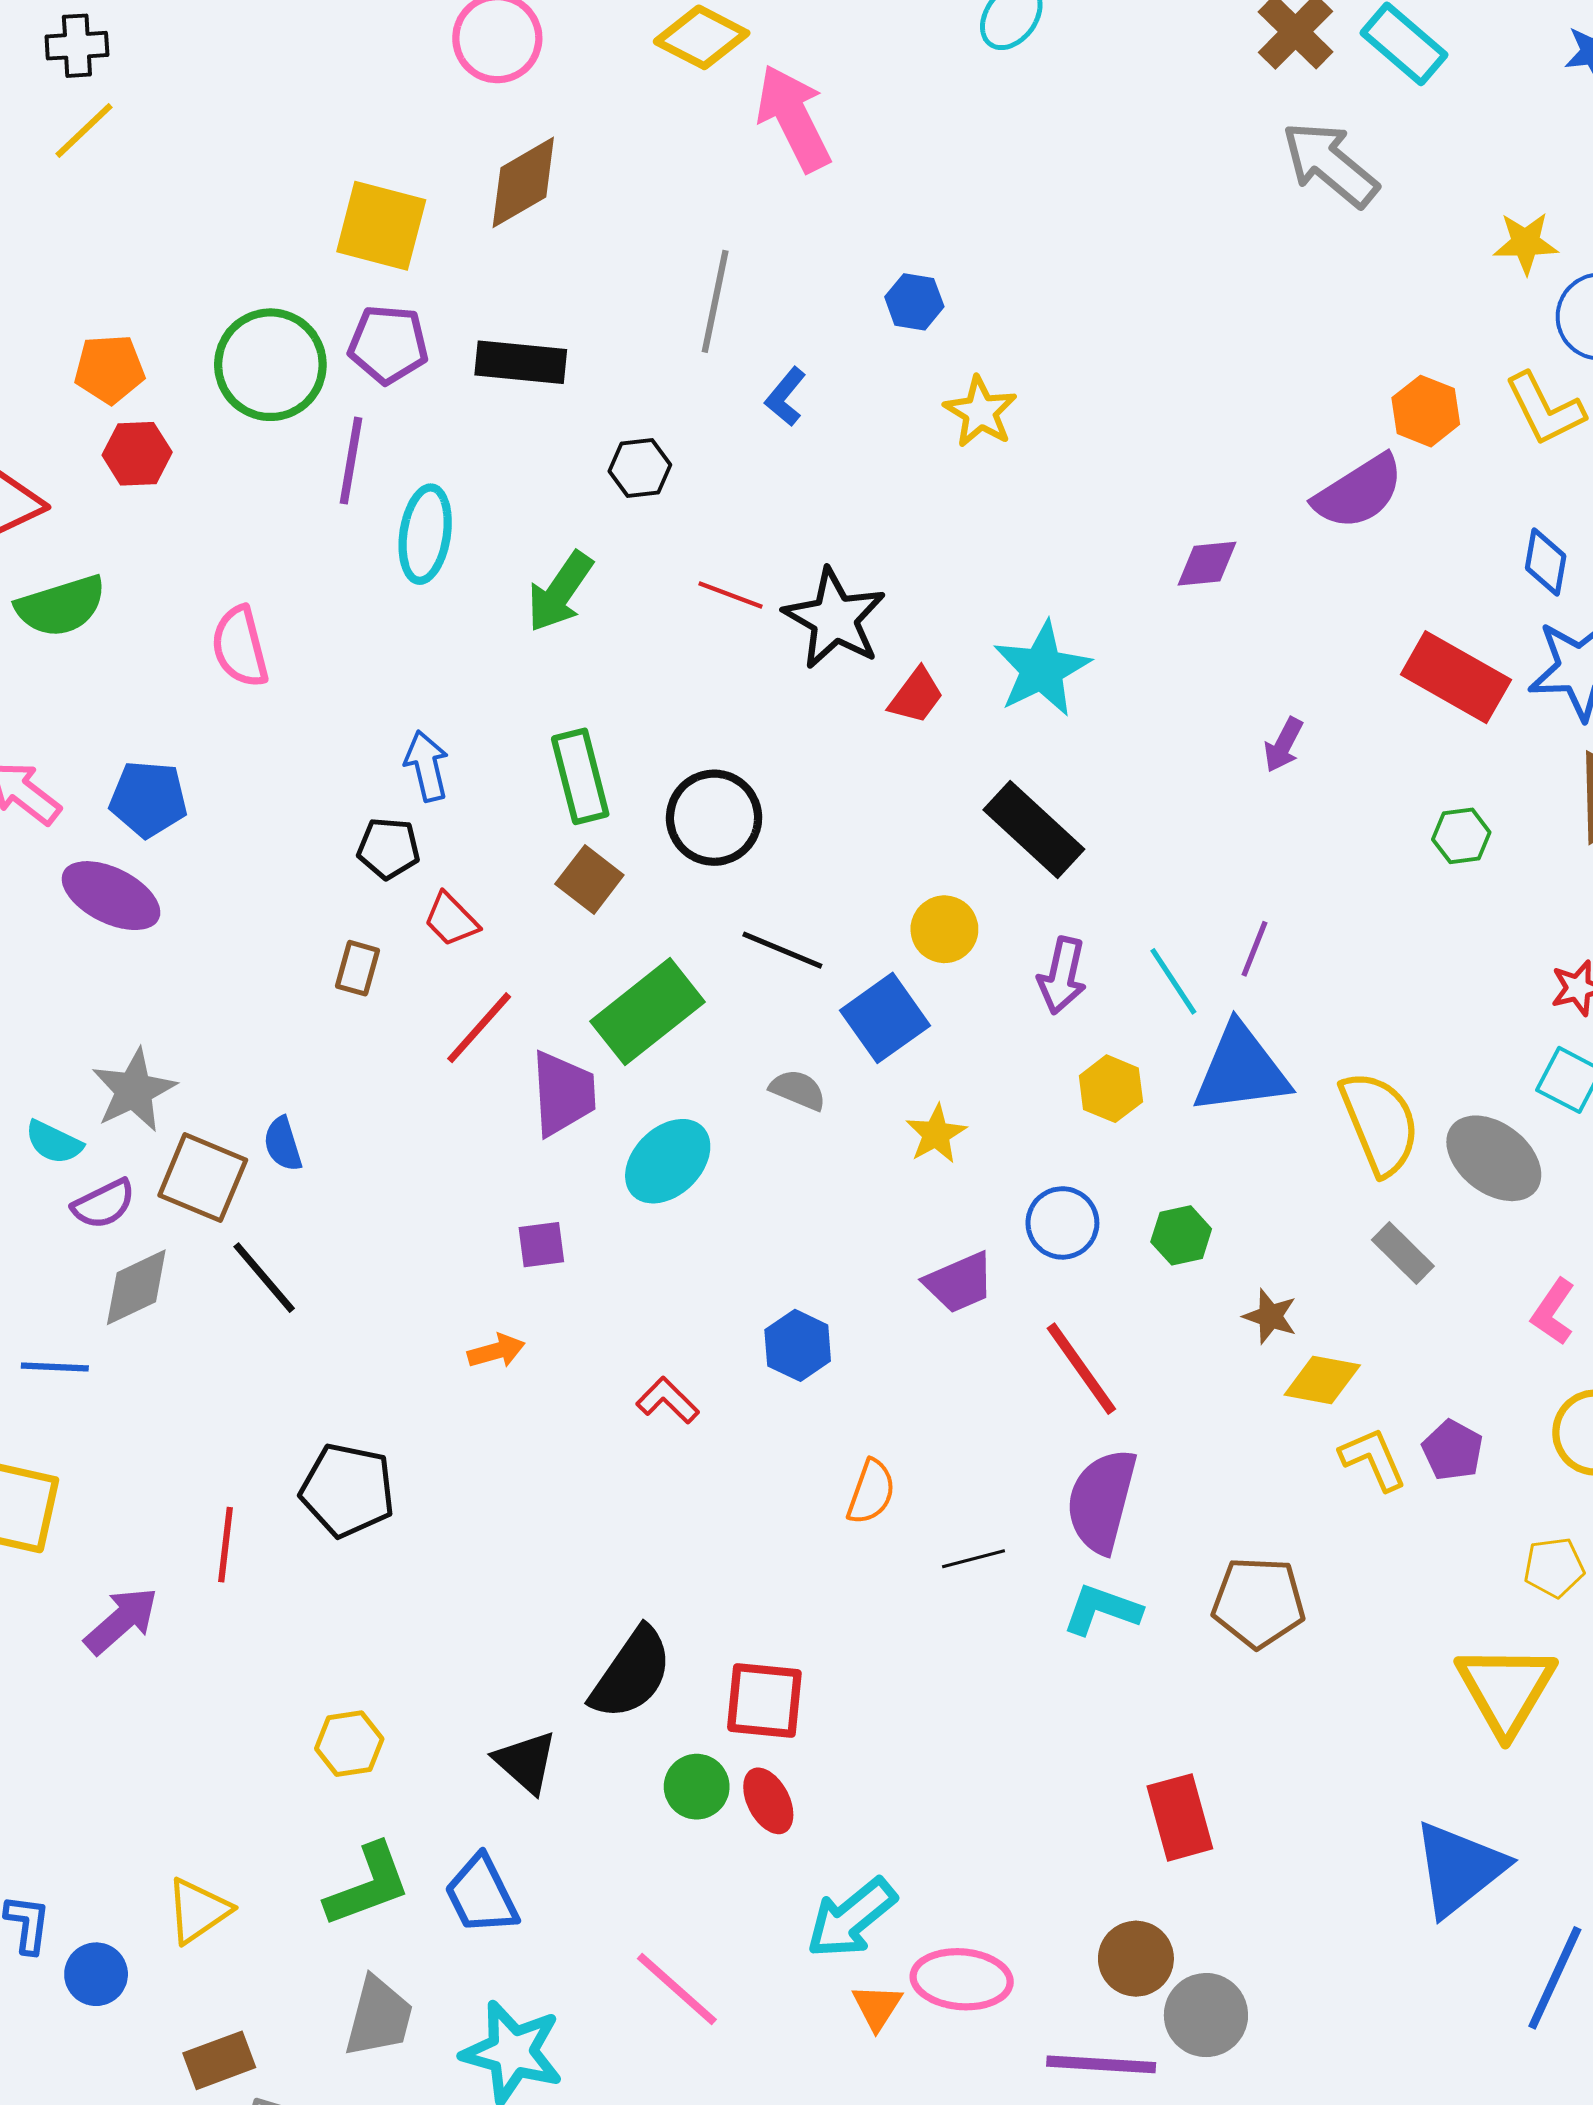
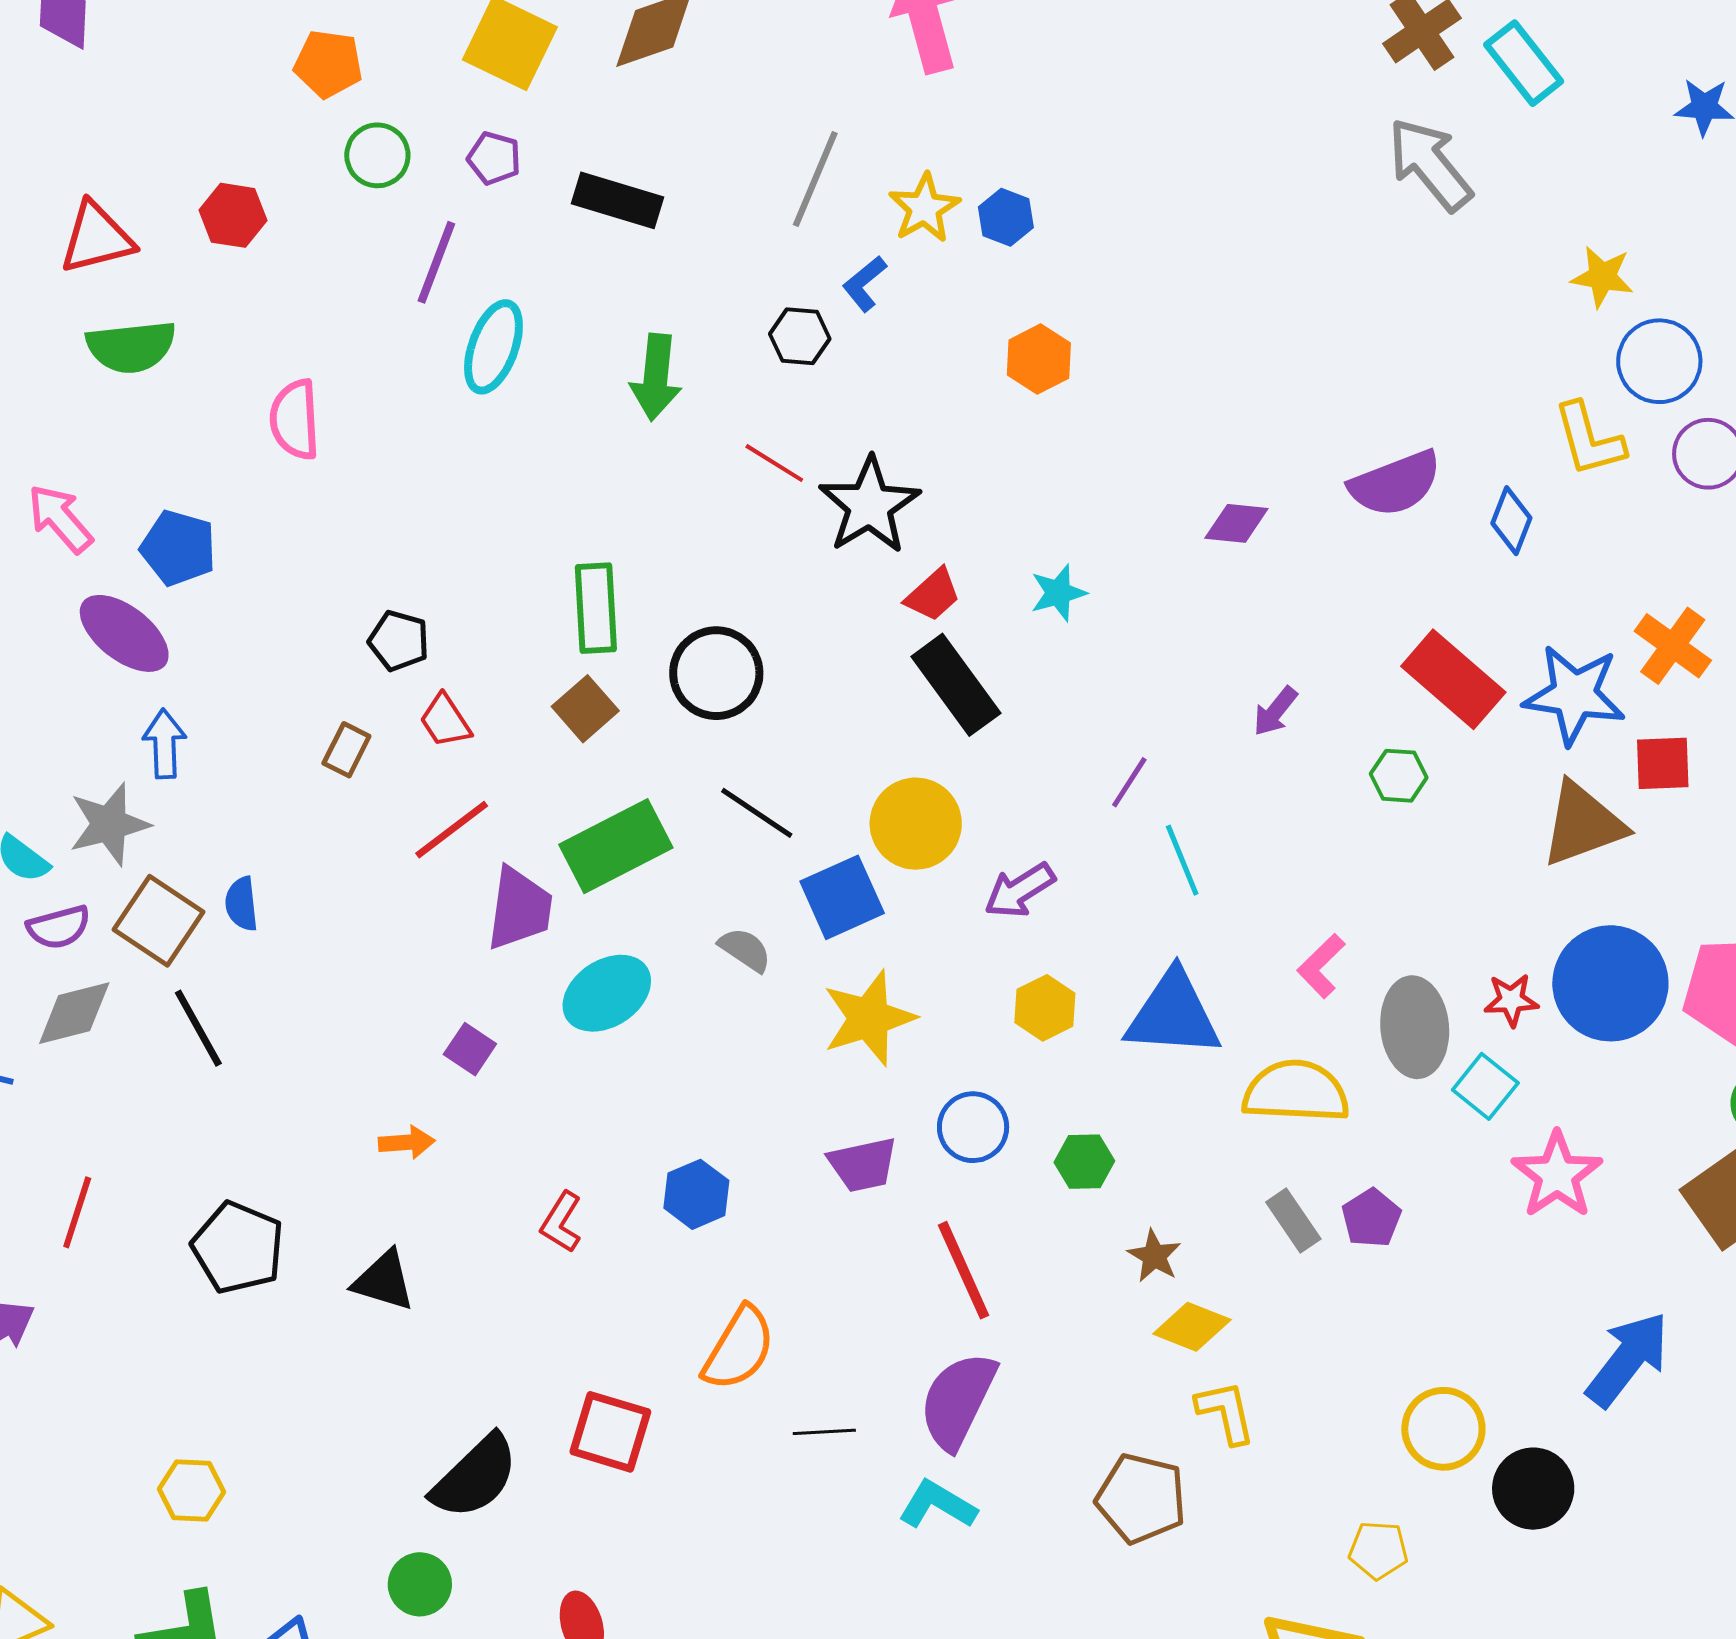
purple pentagon: (388, 344) -> (494, 158), size x0.7
green circle: (270, 365) -> (377, 155), size x0.6
orange pentagon: (110, 369) -> (328, 64), moved
orange hexagon: (1426, 411) -> (1039, 359), moved
yellow star: (980, 412) -> (924, 208), moved
black hexagon: (640, 468) -> (800, 336), moved
blue diamond: (1546, 562) -> (1511, 521), moved
green arrow: (560, 592) -> (656, 377), moved, turned -40
cyan star: (1042, 669) -> (1058, 593), size x0.6
blue arrow: (427, 766) -> (165, 744), moved
black rectangle: (1034, 829) -> (956, 685), moved
green hexagon: (1461, 836) -> (1399, 776), moved
yellow circle: (944, 929) -> (916, 824), size x1.4
purple line: (1255, 949) -> (1129, 782), moved
purple arrow: (1062, 976) -> (1020, 890), turned 34
cyan line: (1173, 981) -> (1182, 860), moved
yellow semicircle: (1380, 1123) -> (1296, 1092), turned -76
yellow star: (936, 1134) -> (869, 1018), size x1.6
gray ellipse: (1494, 1158) -> (1415, 1027), moved, turned 36
purple square: (541, 1245) -> (470, 1049), turned 30
pink L-shape: (1553, 1312) -> (1321, 966), moved
red L-shape: (668, 1400) -> (561, 1222), turned -114
purple pentagon: (1453, 1450) -> (1371, 1218), moved
orange semicircle: (871, 1492) -> (739, 1348), size x1.4
red line: (226, 1545) -> (77, 1212), moved
brown pentagon: (1258, 1602) -> (1141, 1498), moved
red square: (764, 1700) -> (610, 1432), moved
black triangle: (526, 1762) -> (384, 1281), moved, turned -36
green circle: (697, 1787) -> (420, 1584), moved

